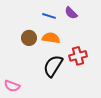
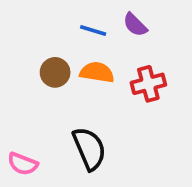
red cross: (78, 56) -> (148, 84), moved
black semicircle: (53, 66) -> (89, 149), moved, turned 125

